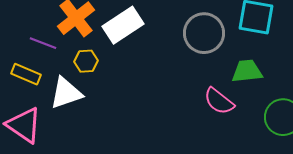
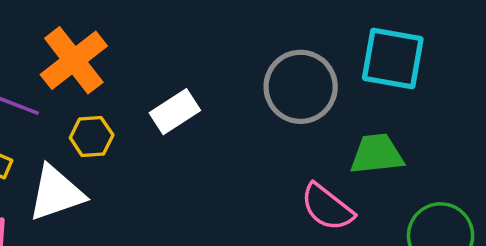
white rectangle: (123, 25) -> (175, 112), moved, size x0.7

